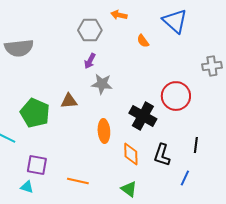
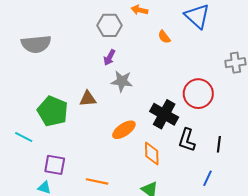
orange ellipse: (104, 131) -> (124, 130), turned 60
black L-shape: (162, 155) -> (187, 140), moved

